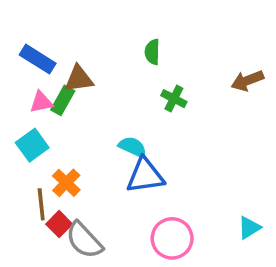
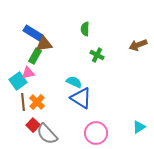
blue rectangle: (38, 59) -> (33, 33), moved
pink triangle: (41, 102) -> (28, 73), moved
blue triangle: (145, 176) -> (81, 98), turned 40
brown line: (41, 204) -> (23, 102), moved

